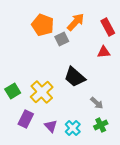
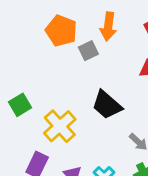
orange arrow: (76, 22) -> (108, 26), turned 144
green square: (13, 91) -> (20, 105), moved

